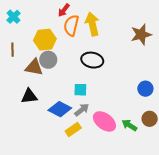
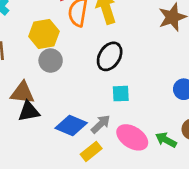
black ellipse: (92, 60) -> (110, 56), turned -65
brown triangle: (34, 67) -> (22, 93), moved
cyan square: (80, 90) -> (121, 94), moved

